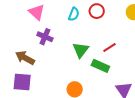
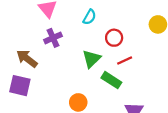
red circle: (97, 11) -> (114, 38), moved
purple cross: (45, 37) -> (53, 38), turned 35

